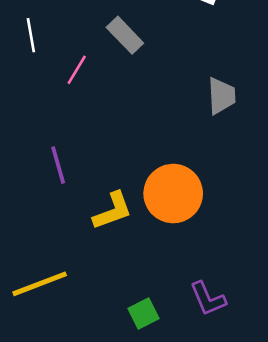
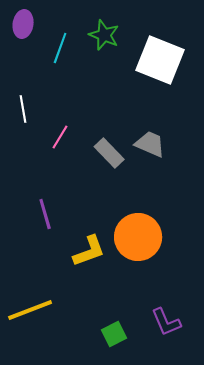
gray rectangle: (125, 35) -> (109, 153), moved
gray trapezoid: (221, 96) -> (150, 144), moved, turned -64

